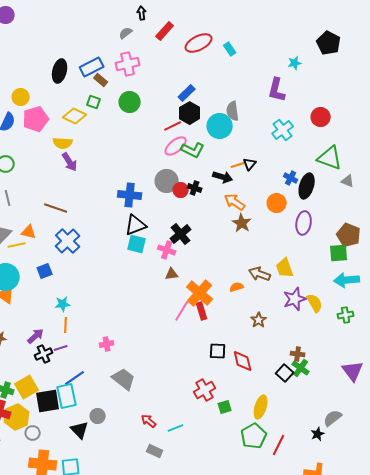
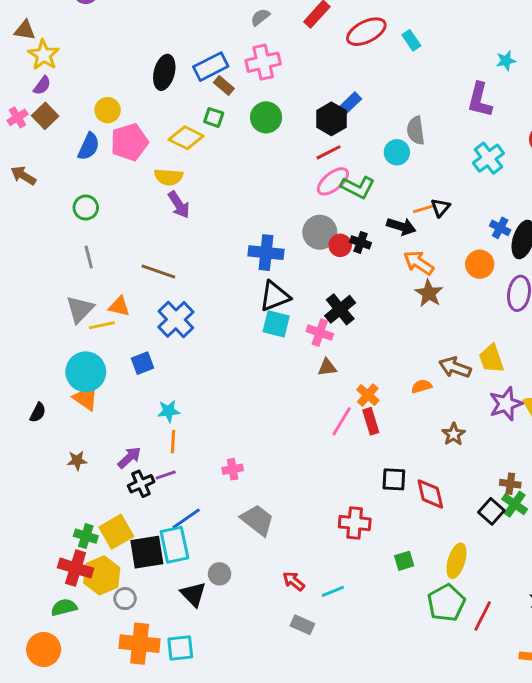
black hexagon: (190, 113) -> (331, 119), moved
cyan circle: (220, 126) -> (397, 152), size x0.7
orange cross: (200, 293) -> (368, 395), size x0.6
red cross: (205, 390) -> (355, 523), moved, turned 35

